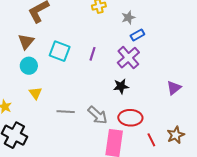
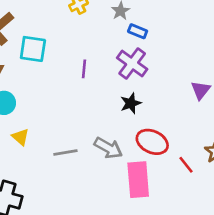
blue rectangle: (137, 35) -> (138, 31), turned 64
cyan square: (60, 51) -> (33, 49), moved
red ellipse: (130, 118) -> (152, 142), turned 35

